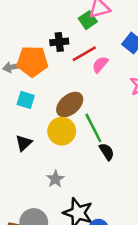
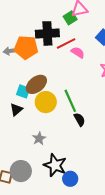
black cross: (59, 42) -> (47, 33), size x1.6
pink semicircle: (100, 65) -> (78, 52), turned 80
cyan square: (26, 100) -> (23, 91), moved
brown ellipse: (70, 105) -> (36, 84), moved

